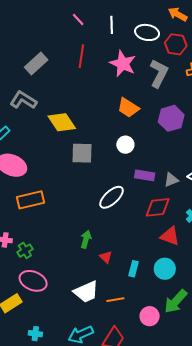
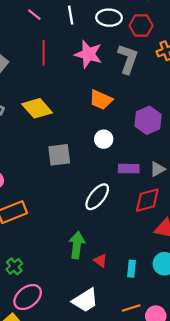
purple hexagon: (171, 118) -> (148, 120), moved
yellow diamond: (62, 122) -> (37, 108), moved
green arrow: (86, 239) -> (77, 245), size x1.4
pink ellipse: (33, 281) -> (28, 297), turned -52
orange line: (115, 300) -> (131, 308), moved

